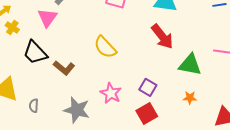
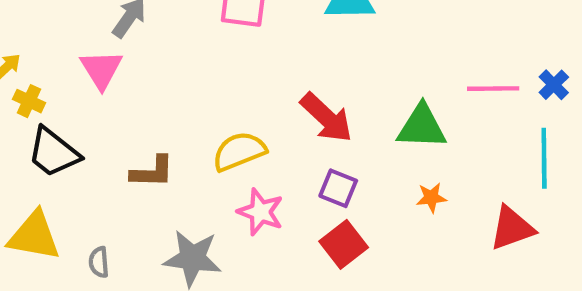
red arrow: (162, 37) -> (326, 118), moved
yellow semicircle: (105, 47) -> (239, 151), moved, turned 120
black trapezoid: (35, 53) -> (53, 152), moved
brown L-shape: (64, 68) -> (152, 172), turned -30

